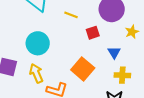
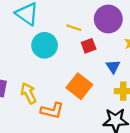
yellow line: (71, 15) -> (74, 28), moved
cyan circle: (38, 43) -> (45, 45), moved

